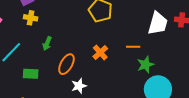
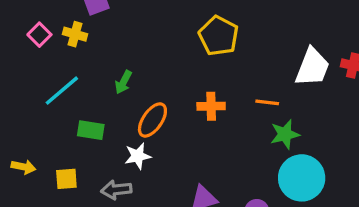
yellow cross: (31, 18) -> (75, 34), moved
orange cross: (100, 52) -> (211, 106), turned 35
white star: (79, 86) -> (138, 156), moved

